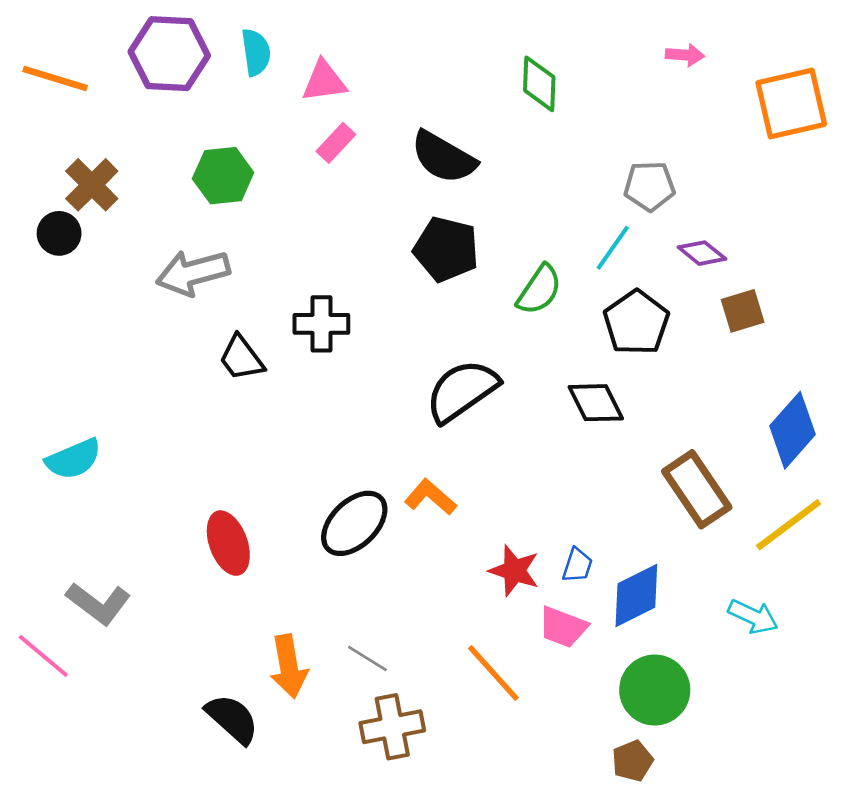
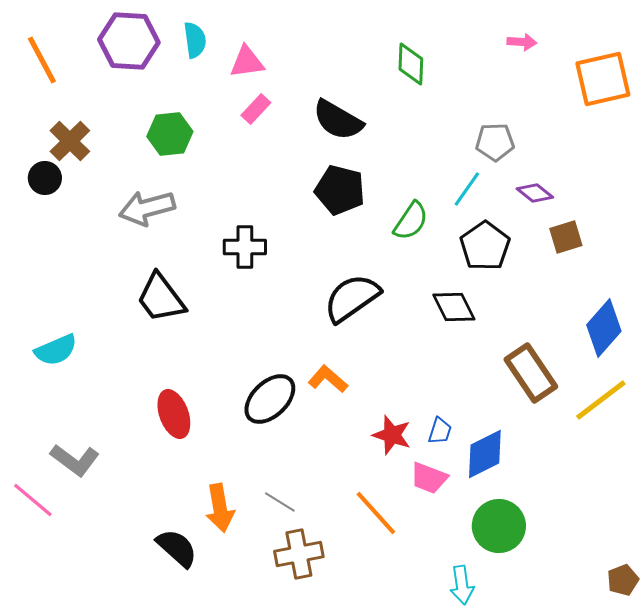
orange line: (55, 79) -> (42, 60), turned 45
black trapezoid: (241, 358) -> (161, 298), moved, size x1.4
cyan arrow: (753, 617) -> (462, 585), moved, turned 57
brown pentagon: (632, 761) -> (623, 580), moved

